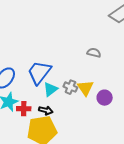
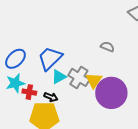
gray cross: (70, 87) -> (79, 77), size x1.5
purple circle: (105, 98) -> (111, 93), size x2.0

